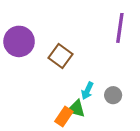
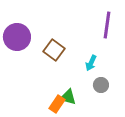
cyan arrow: (87, 91) -> (91, 63), moved

